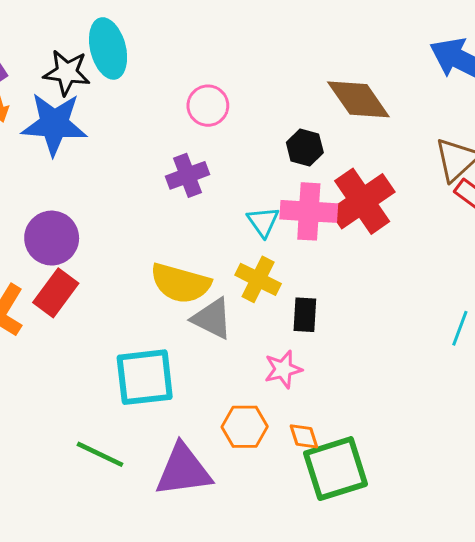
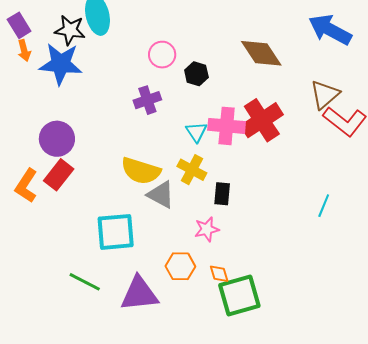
black hexagon: (305, 148) -> (196, 74), moved

